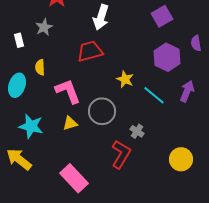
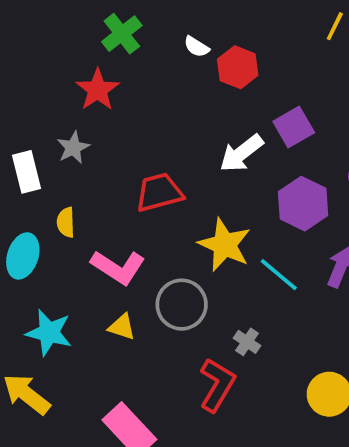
white arrow: (101, 17) -> (241, 153), moved, turned 35
white rectangle: (19, 40) -> (27, 172), size x1.5
yellow star: (125, 79) -> (225, 245), size x1.6
pink L-shape: (68, 91) -> (118, 267), turned 144
yellow triangle: (70, 123) -> (122, 327), turned 35

